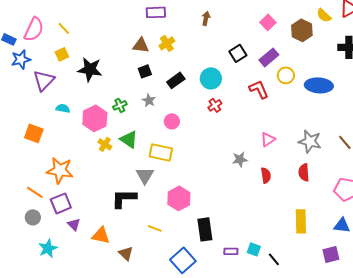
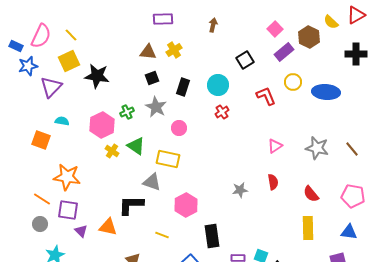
yellow square: (62, 54) -> (69, 61), size x1.5
purple rectangle: (269, 57) -> (284, 52), moved
black rectangle: (176, 80) -> (183, 87), turned -36
gray star: (149, 100) -> (156, 107), size x1.5
cyan semicircle: (63, 108) -> (62, 121), moved
gray star: (240, 159) -> (240, 190), moved
red semicircle: (304, 172) -> (311, 194), moved, turned -36
gray triangle: (145, 175) -> (152, 182), turned -42
purple square: (61, 203) -> (68, 210), turned 30
orange triangle: (101, 235) -> (108, 227), moved

